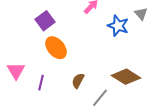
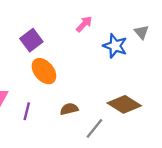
brown semicircle: (78, 81) -> (69, 109), turned 49

